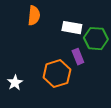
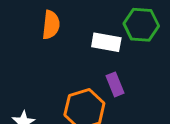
green hexagon: (96, 39) -> (141, 25), moved

